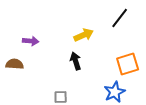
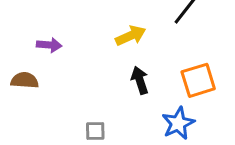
black arrow: (76, 61) -> (140, 80), moved

